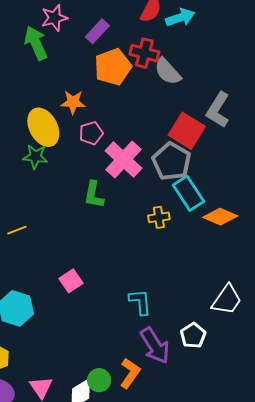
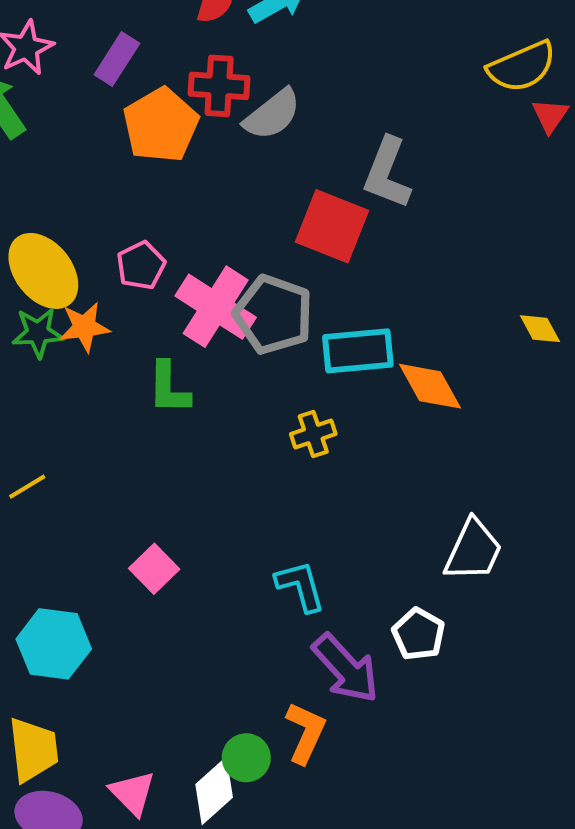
gray semicircle: (168, 72) -> (272, 114), turned -76
orange star: (73, 102) -> (84, 327), moved
gray pentagon: (172, 161) -> (273, 315), moved
cyan rectangle: (188, 193) -> (358, 351), turned -52
yellow cross: (159, 217) -> (313, 434), moved
orange diamond: (220, 217) -> (430, 386), turned 48

